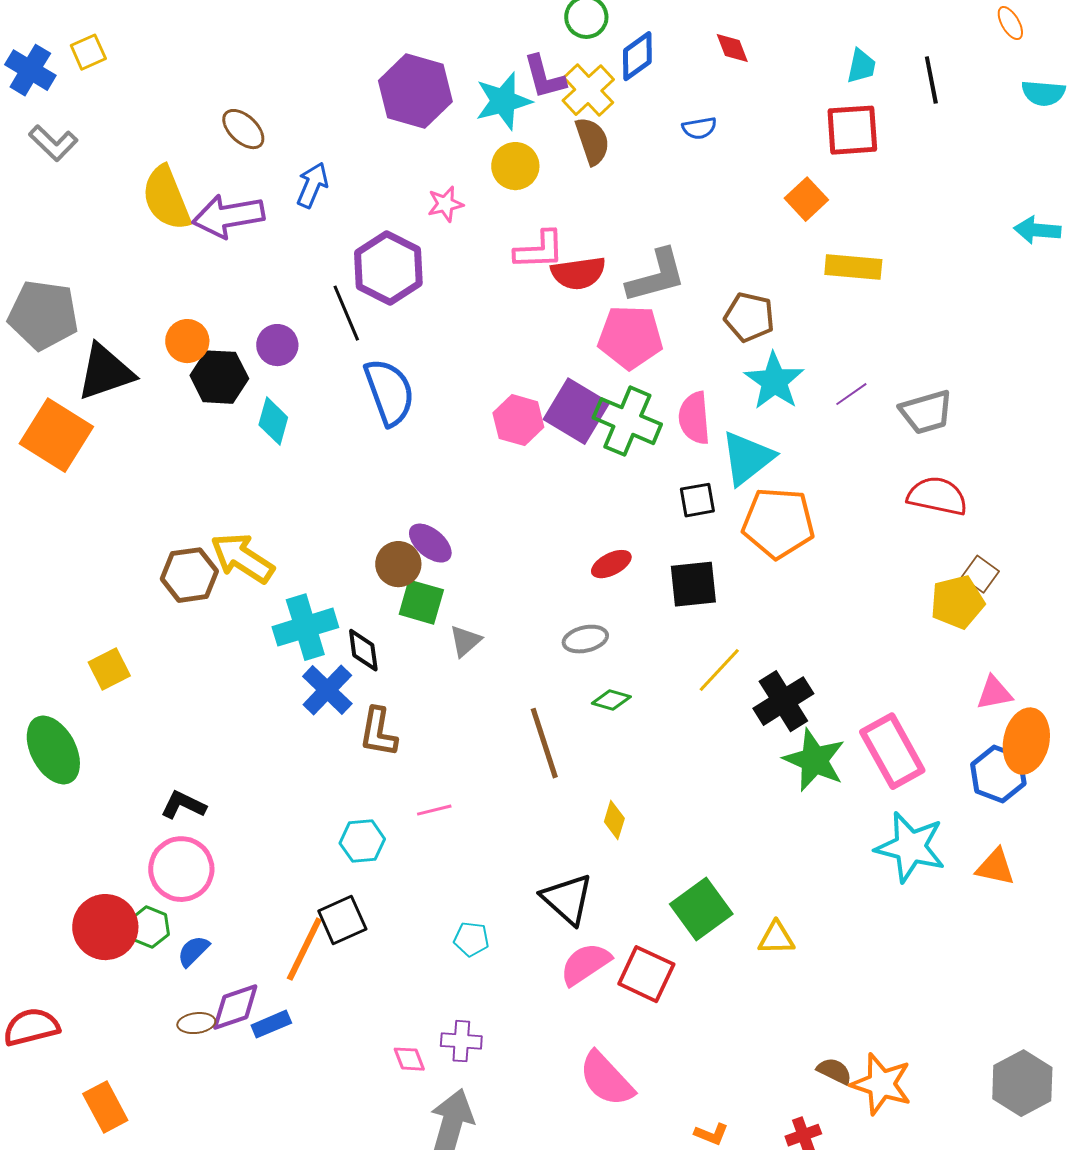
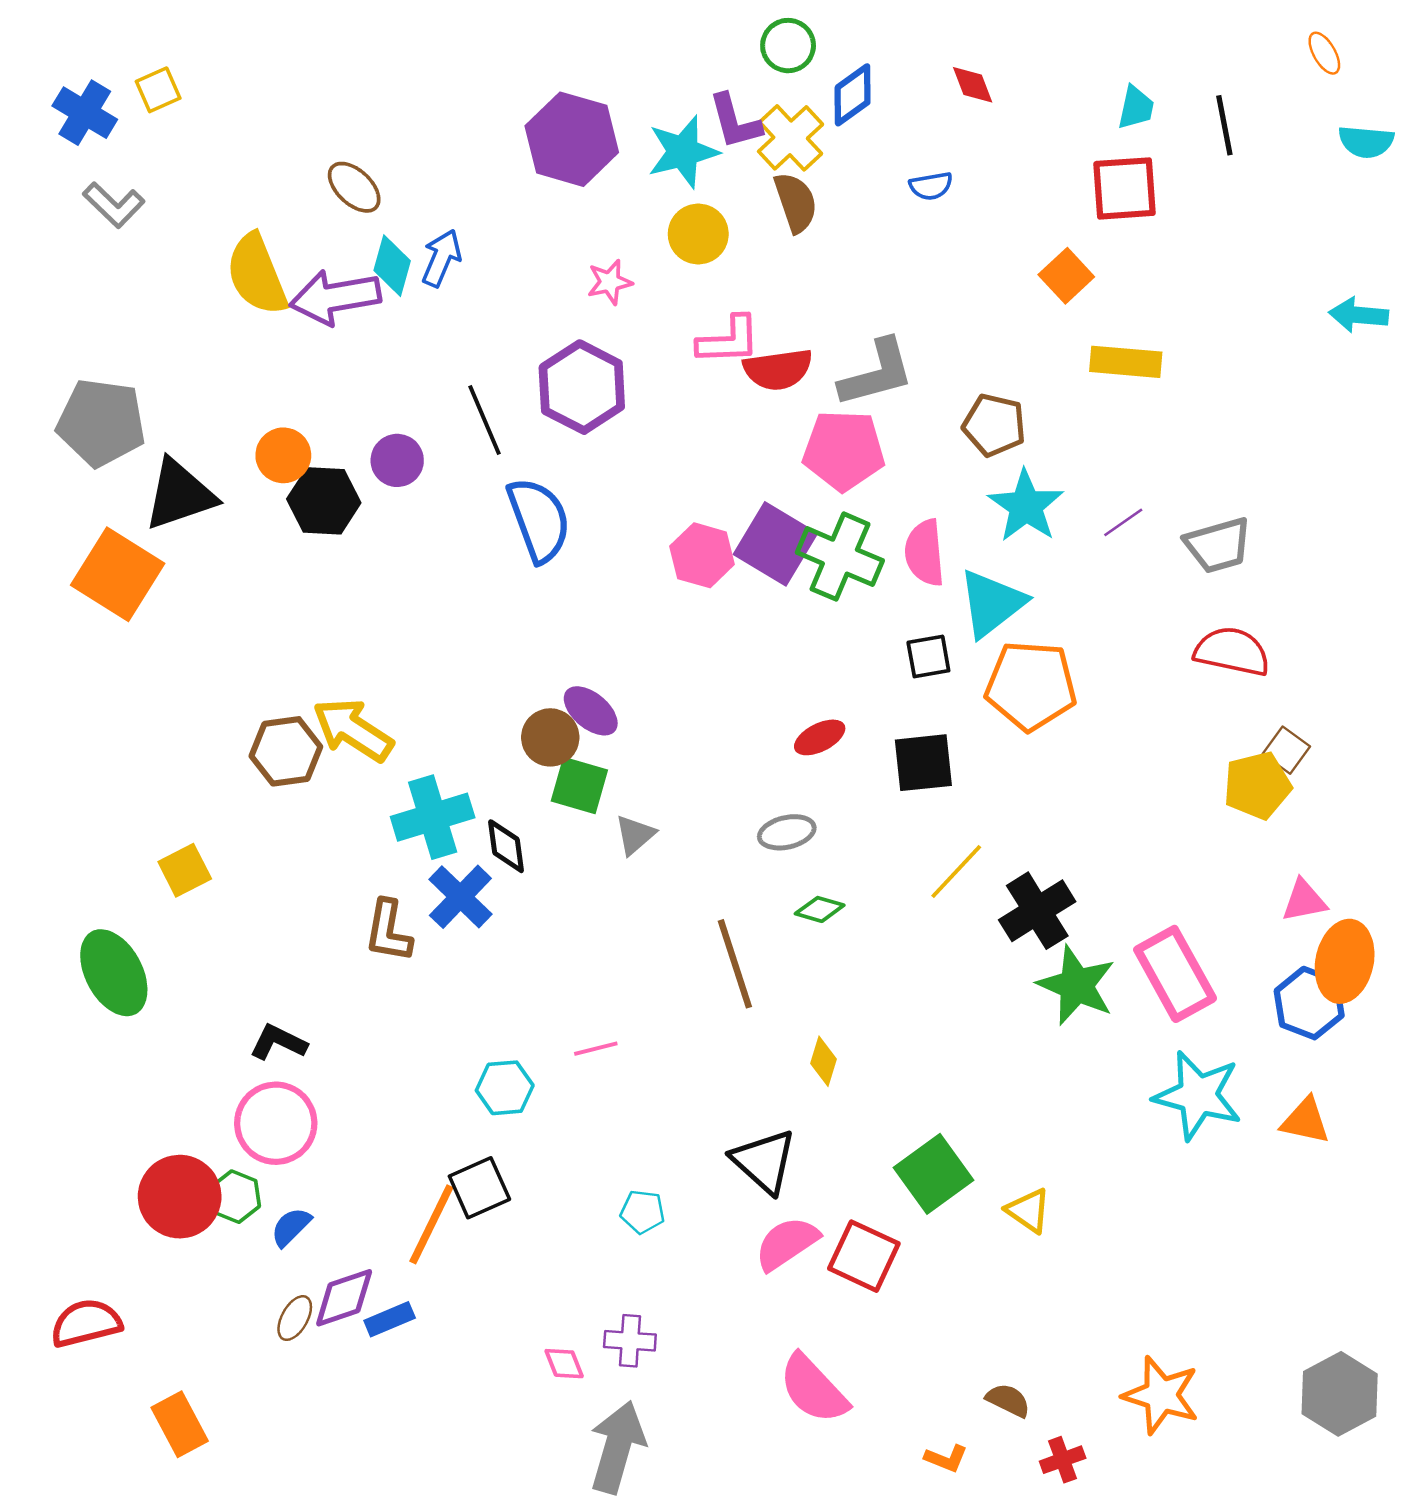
purple hexagon: (388, 268) -> (582, 387), moved
cyan diamond: (273, 421) -> (392, 266), moved
brown L-shape: (378, 732) -> (388, 931), moved
yellow triangle: (776, 938) -> (1028, 1211), turned 36
brown ellipse: (196, 1023) -> (295, 1318), turned -54
brown semicircle: (834, 1071) -> (1008, 1400), moved

